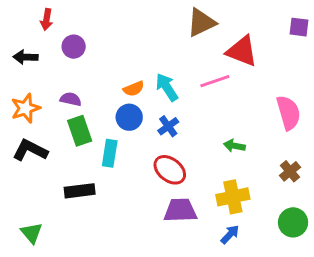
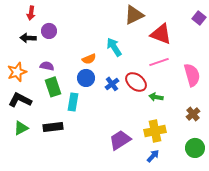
purple square: (299, 27) -> (199, 18), turned 32
black arrow: (26, 57) -> (28, 38), moved
pink line: (215, 81) -> (159, 62), moved
cyan arrow: (167, 87) -> (114, 47), moved
red ellipse: (170, 170) -> (136, 82), moved
purple trapezoid: (180, 210) -> (120, 140), turned -30
green triangle: (32, 233) -> (21, 128), moved, turned 42

